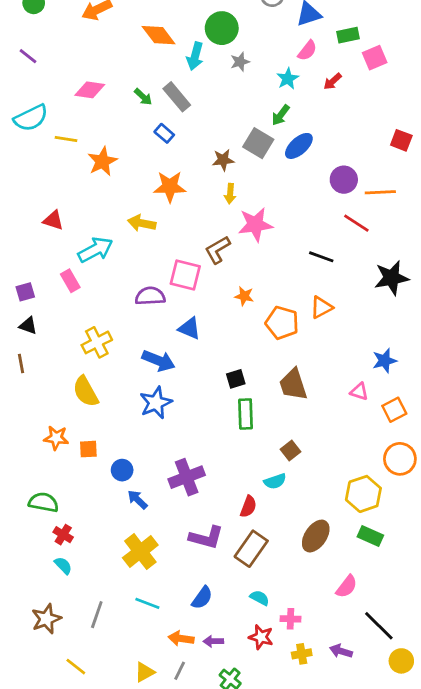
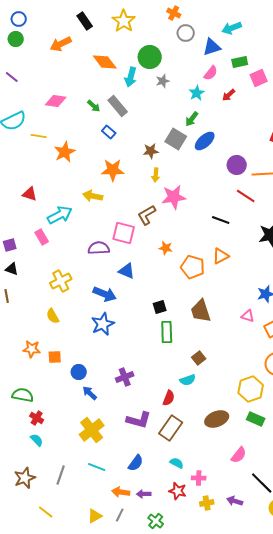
yellow semicircle: (86, 392) -> (53, 316), size x0.7
purple cross: (187, 477) -> (125, 377), size x0.7
brown ellipse: (316, 536) -> (217, 419), turned 35

